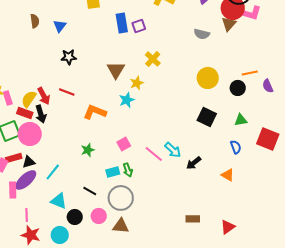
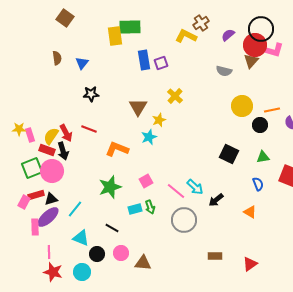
yellow circle: (208, 78) -> (242, 106), moved
green star: (88, 150) -> (110, 187), size x1.6
gray circle: (121, 198) -> (184, 220), moved

